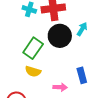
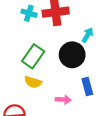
black circle: (60, 36) -> (72, 55), moved

